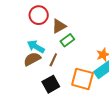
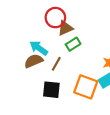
red circle: (39, 15) -> (55, 18), moved
black square: (51, 84) -> (51, 90), turned 30

